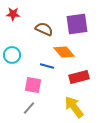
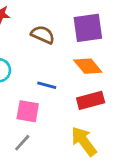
orange diamond: (64, 52) -> (88, 66), moved

